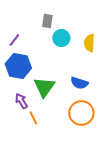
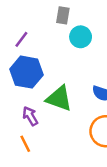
green triangle: (44, 87) -> (59, 98), turned -45
orange line: (33, 118) -> (25, 144), moved

